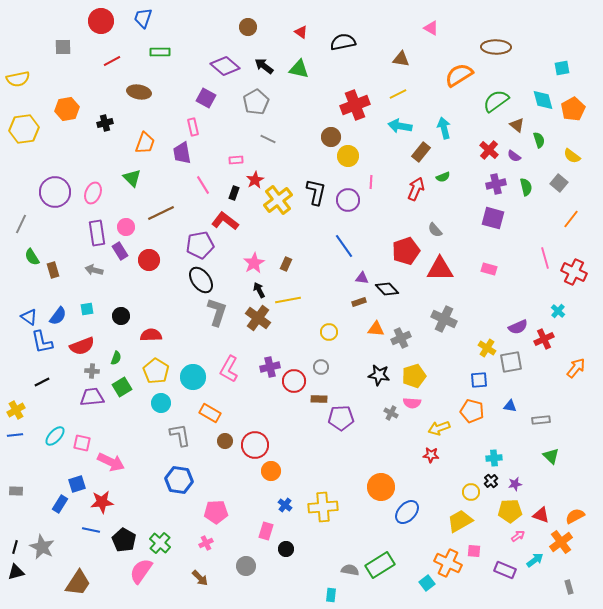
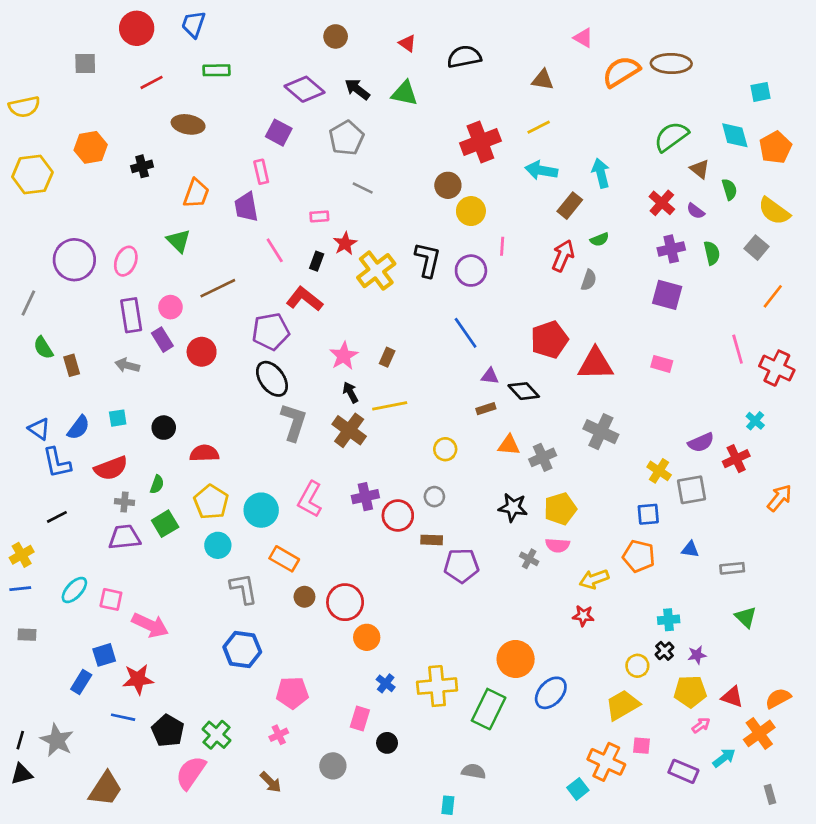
orange semicircle: (459, 75) -> (621, 72), moved
yellow semicircle: (572, 156) -> (774, 211), size x1.4
gray semicircle: (435, 230) -> (589, 280), moved, turned -119
gray rectangle: (16, 491) -> (27, 635), moved
green rectangle: (380, 565) -> (489, 709), moved, turned -32

